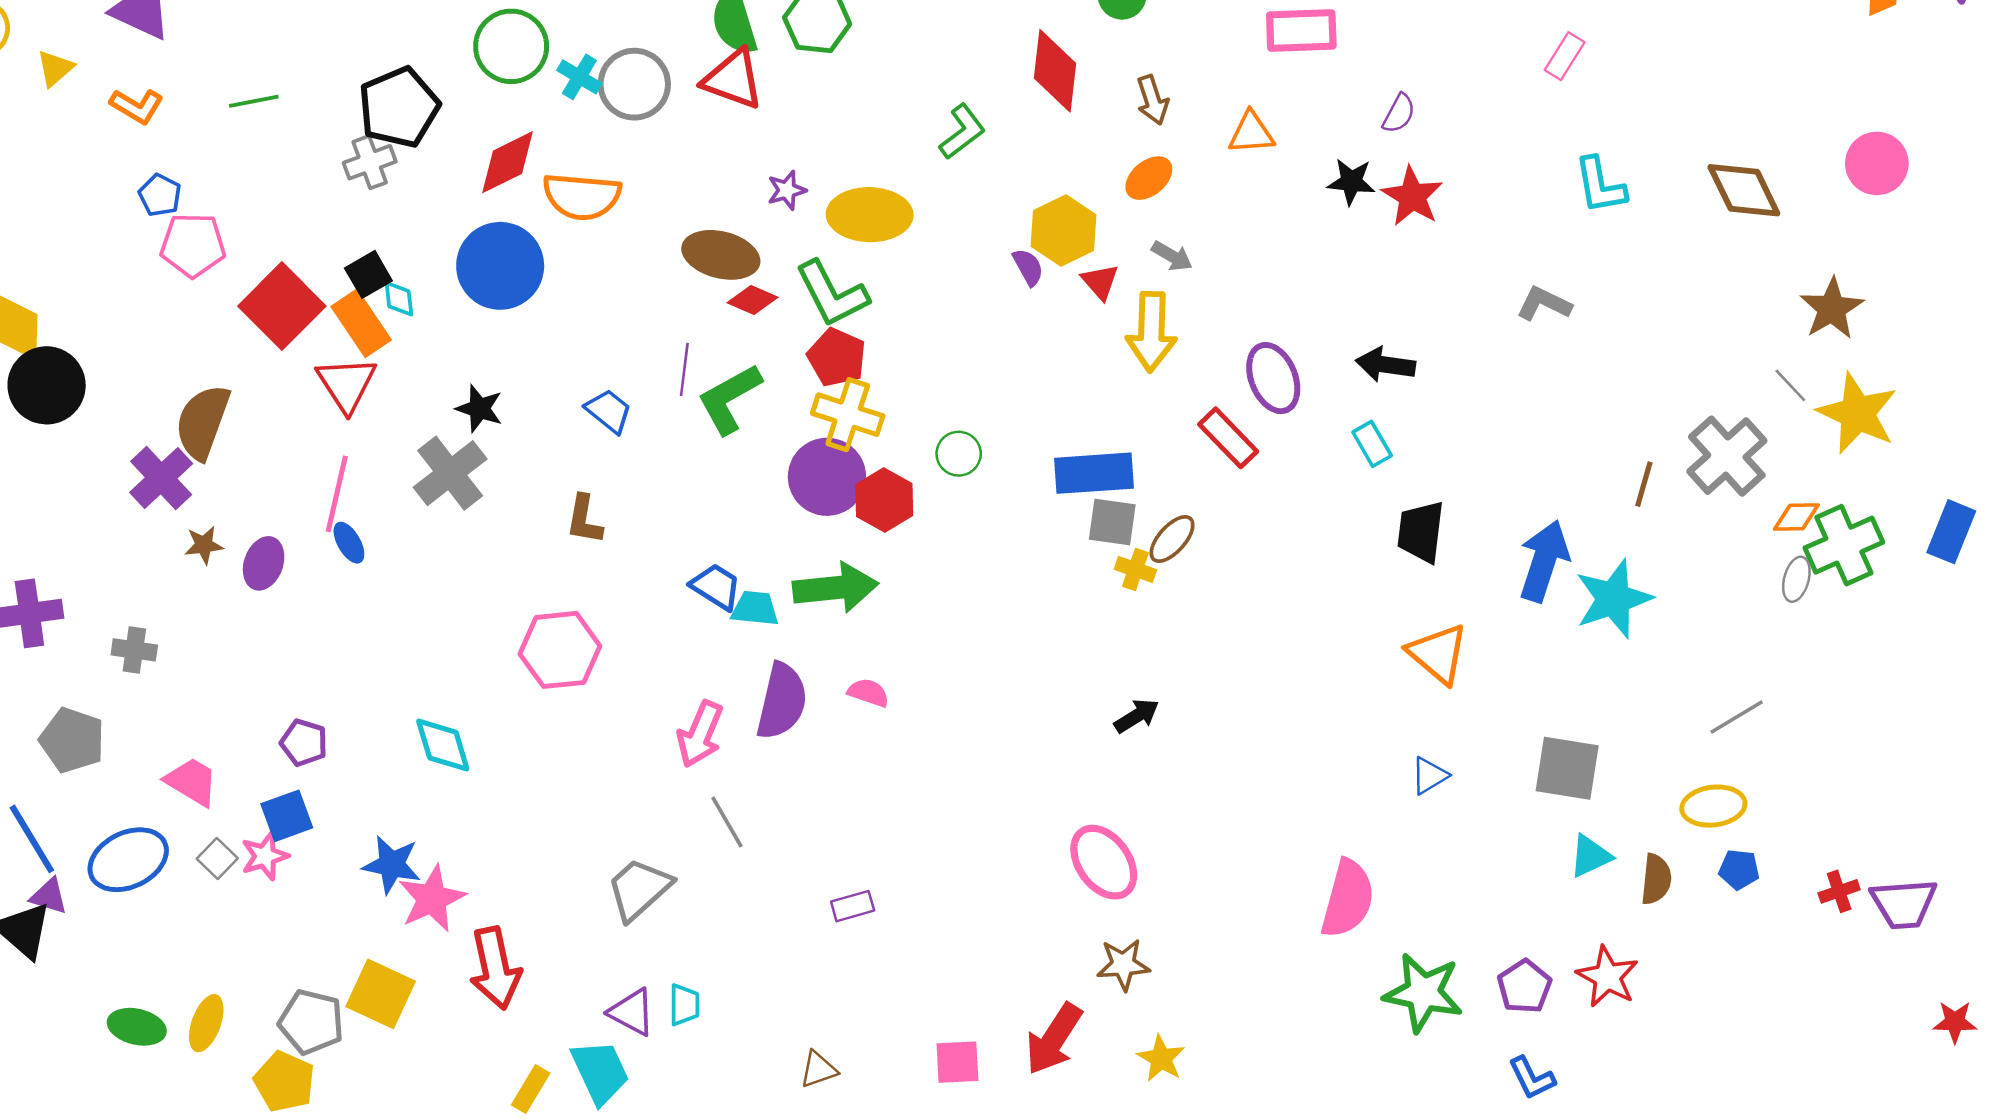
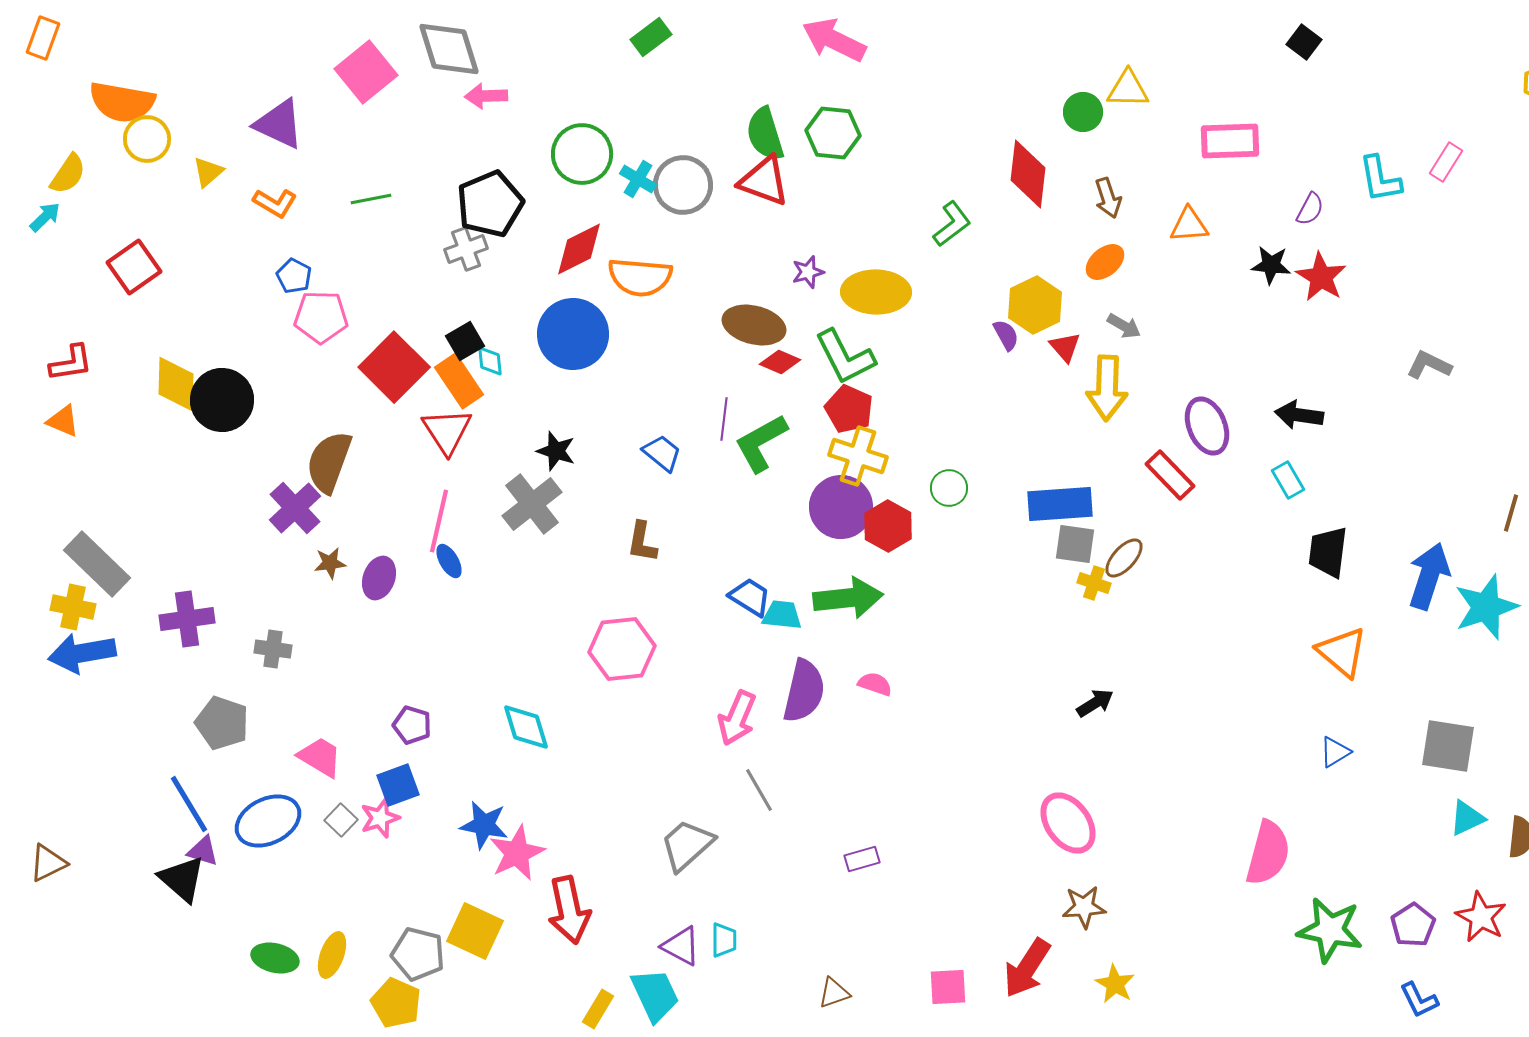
cyan L-shape: (1600, 185) -> (1380, 179), moved
black circle: (47, 385) -> (222, 400), moved

